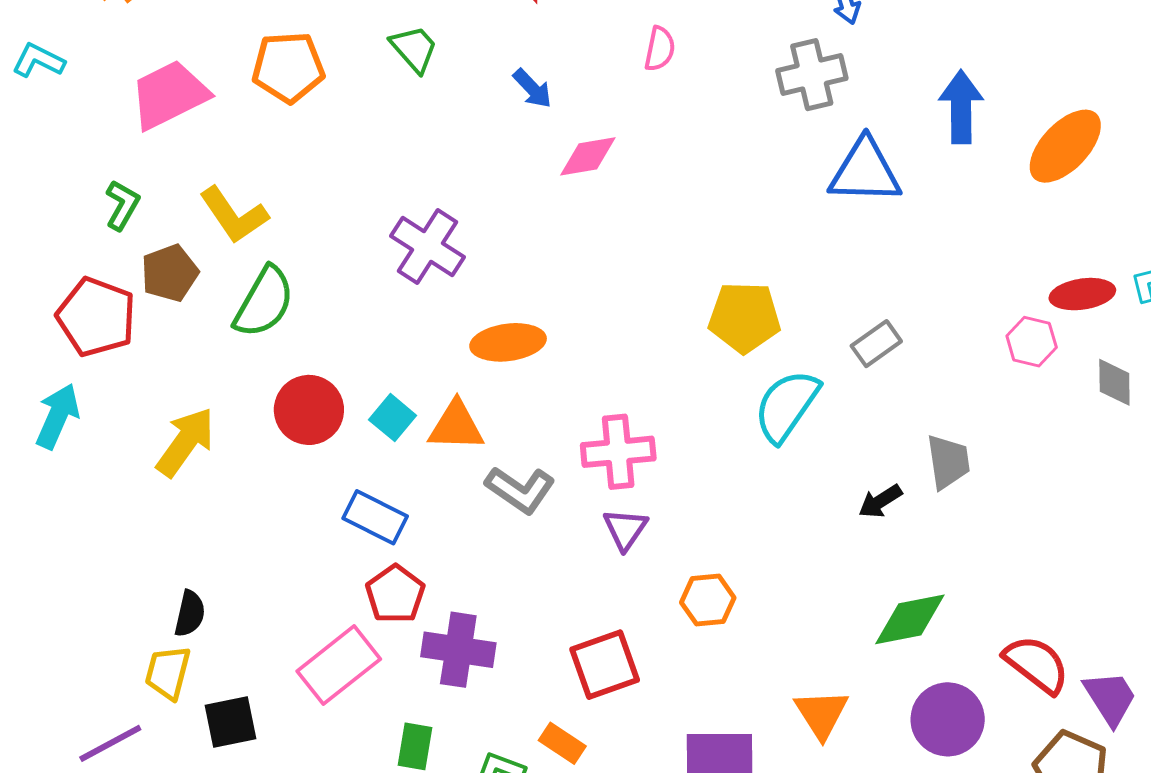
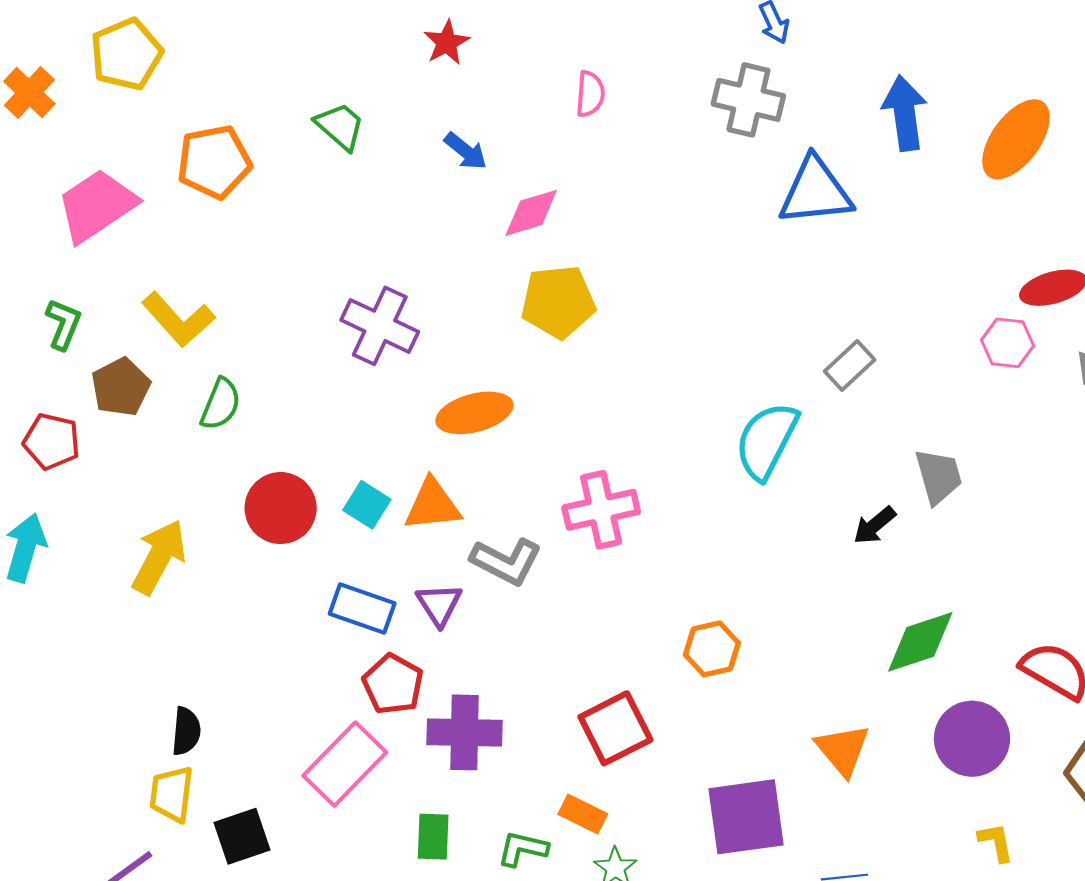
gray cross: (812, 75) -> (748, 100), turned 34
green semicircle: (264, 302) -> (221, 404), size x0.7
red pentagon: (96, 317) -> (52, 441), size x0.7
yellow pentagon: (744, 317) -> (558, 302), moved
purple triangle: (625, 529) -> (439, 604), moved

